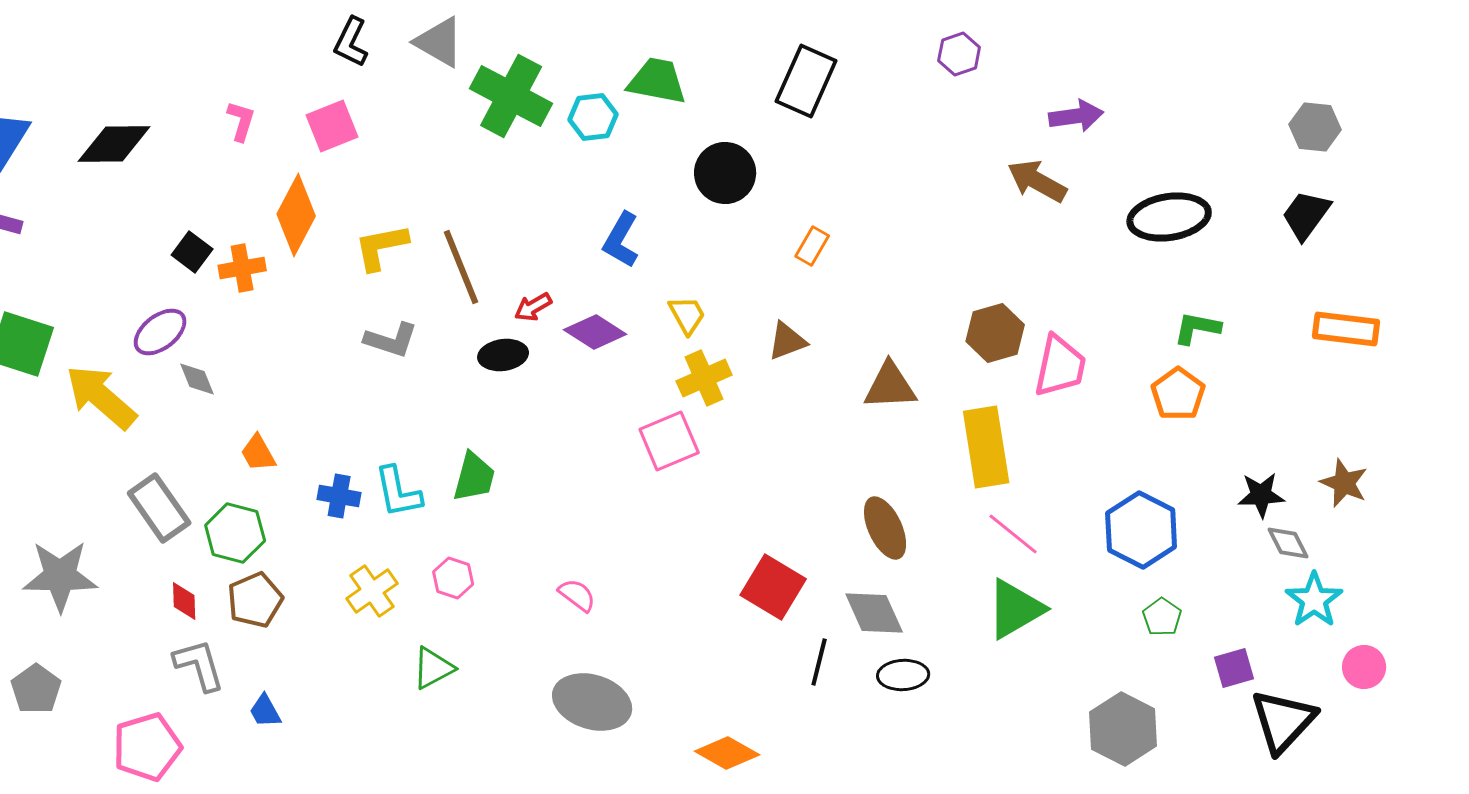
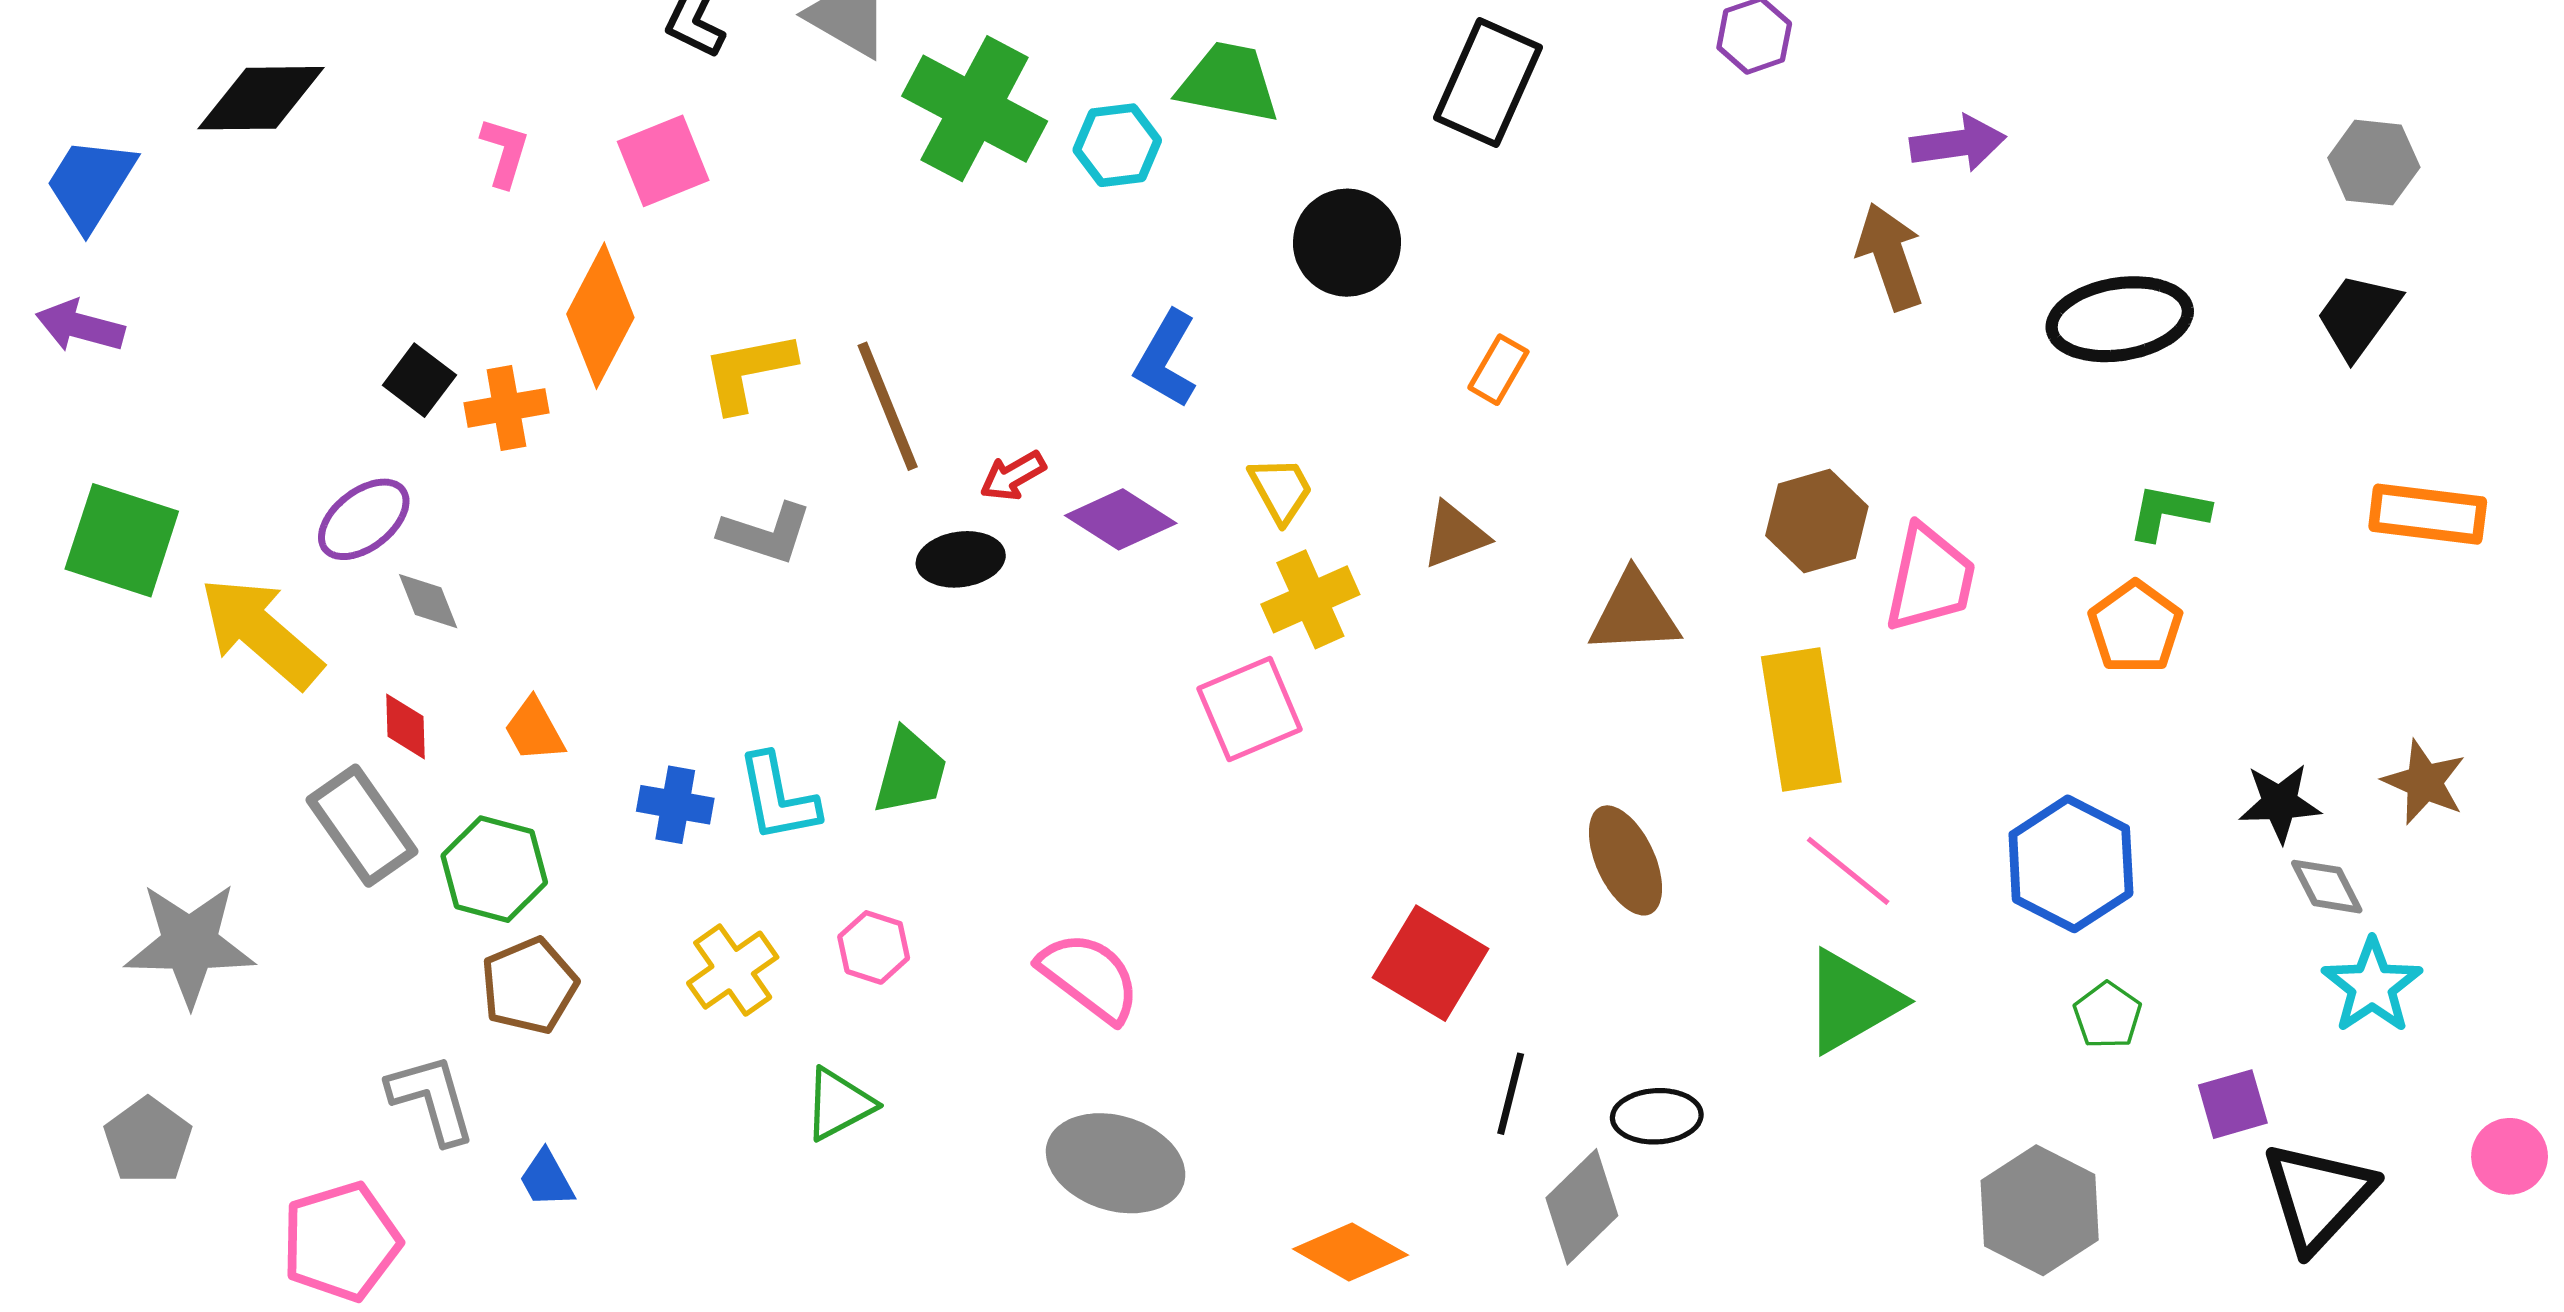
black diamond: (114, 144) -> (261, 98), moved
brown arrow: (1037, 181) -> (1890, 257), turned 42
pink semicircle: (577, 595) -> (1089, 977), size x1.6
red diamond: (184, 601) -> (405, 726), moved
gray diamond: (874, 613) -> (1582, 1207), moved, turned 70
pink circle: (1364, 667) -> (2510, 1156), moved

